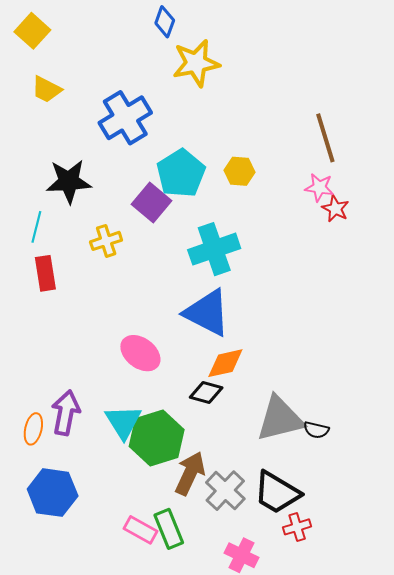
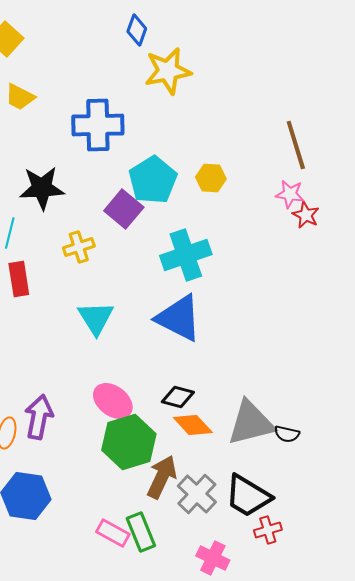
blue cross: (125, 118) -> (98, 125), turned 30
pink ellipse: (140, 353) -> (113, 401), moved
orange diamond: (225, 363) -> (193, 425), moved, turned 60
cyan triangle: (123, 422) -> (96, 318), moved

